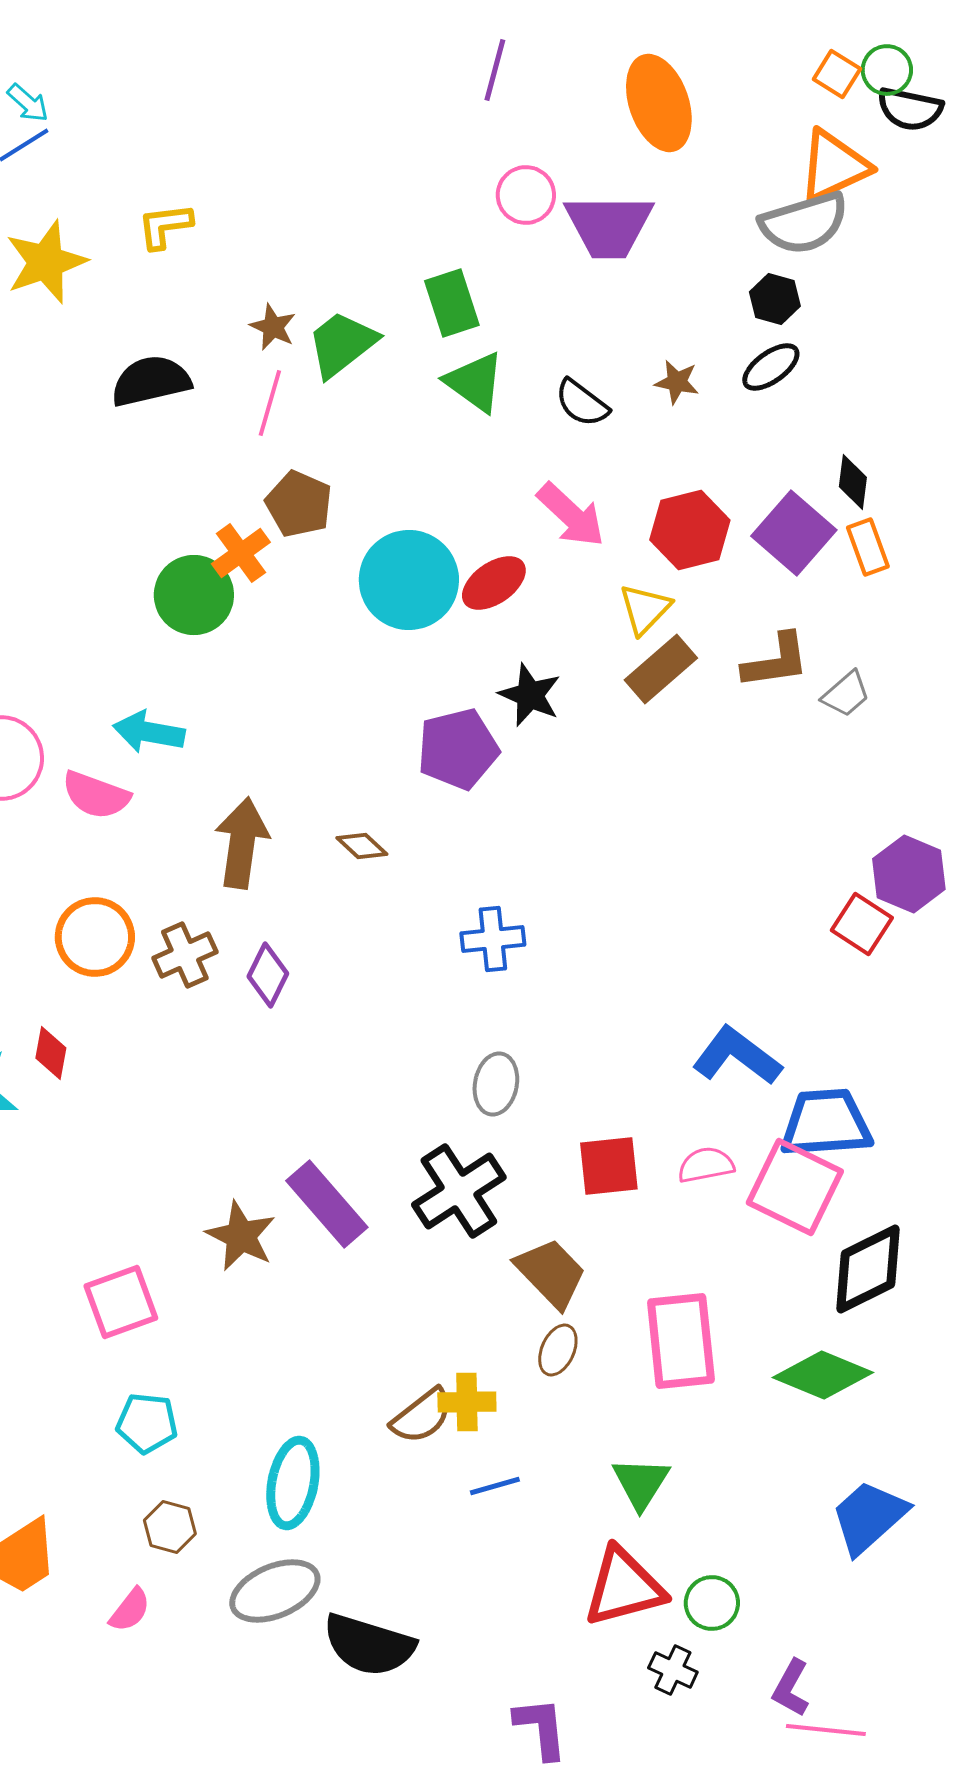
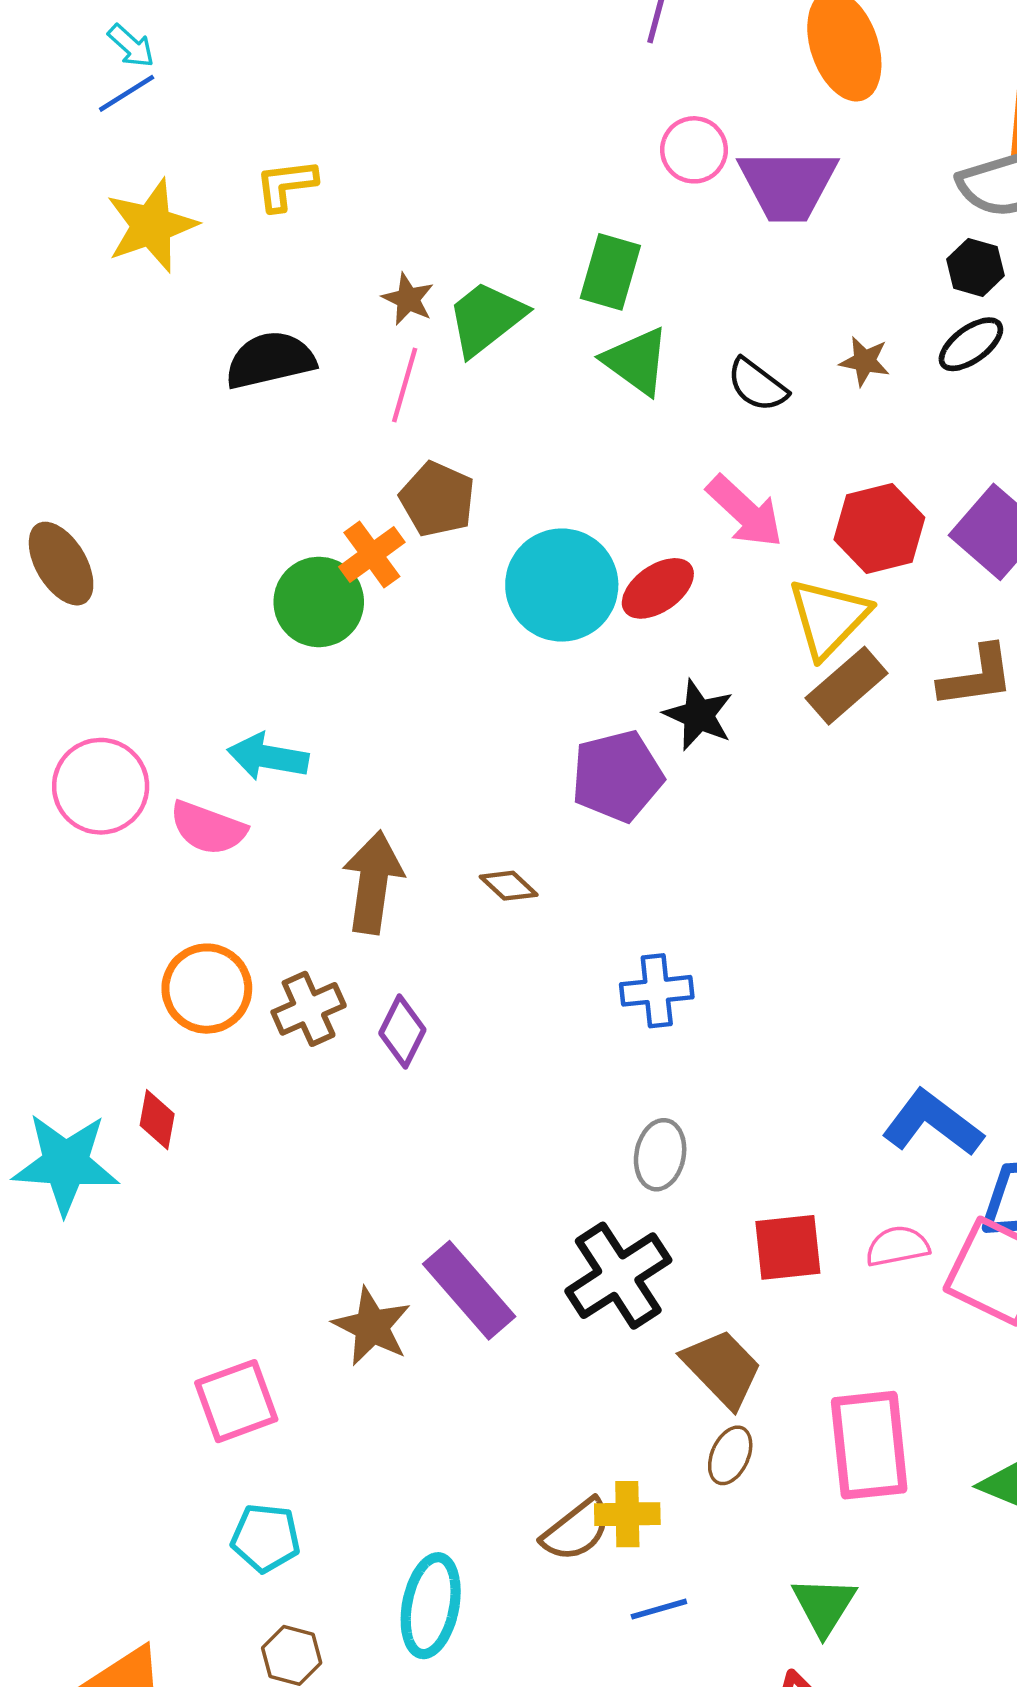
green rectangle: (452, 303) -> (610, 272), turned 34
yellow triangle: (645, 609) -> (829, 618), size x1.4

